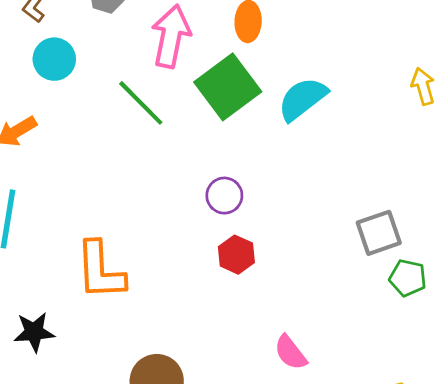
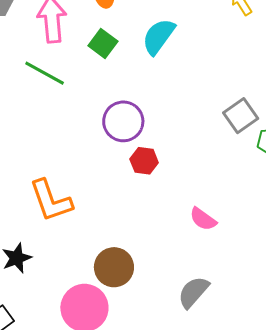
green square: (228, 87) -> (103, 44), size x0.6
purple circle: (224, 196) -> (123, 121), size x1.5

